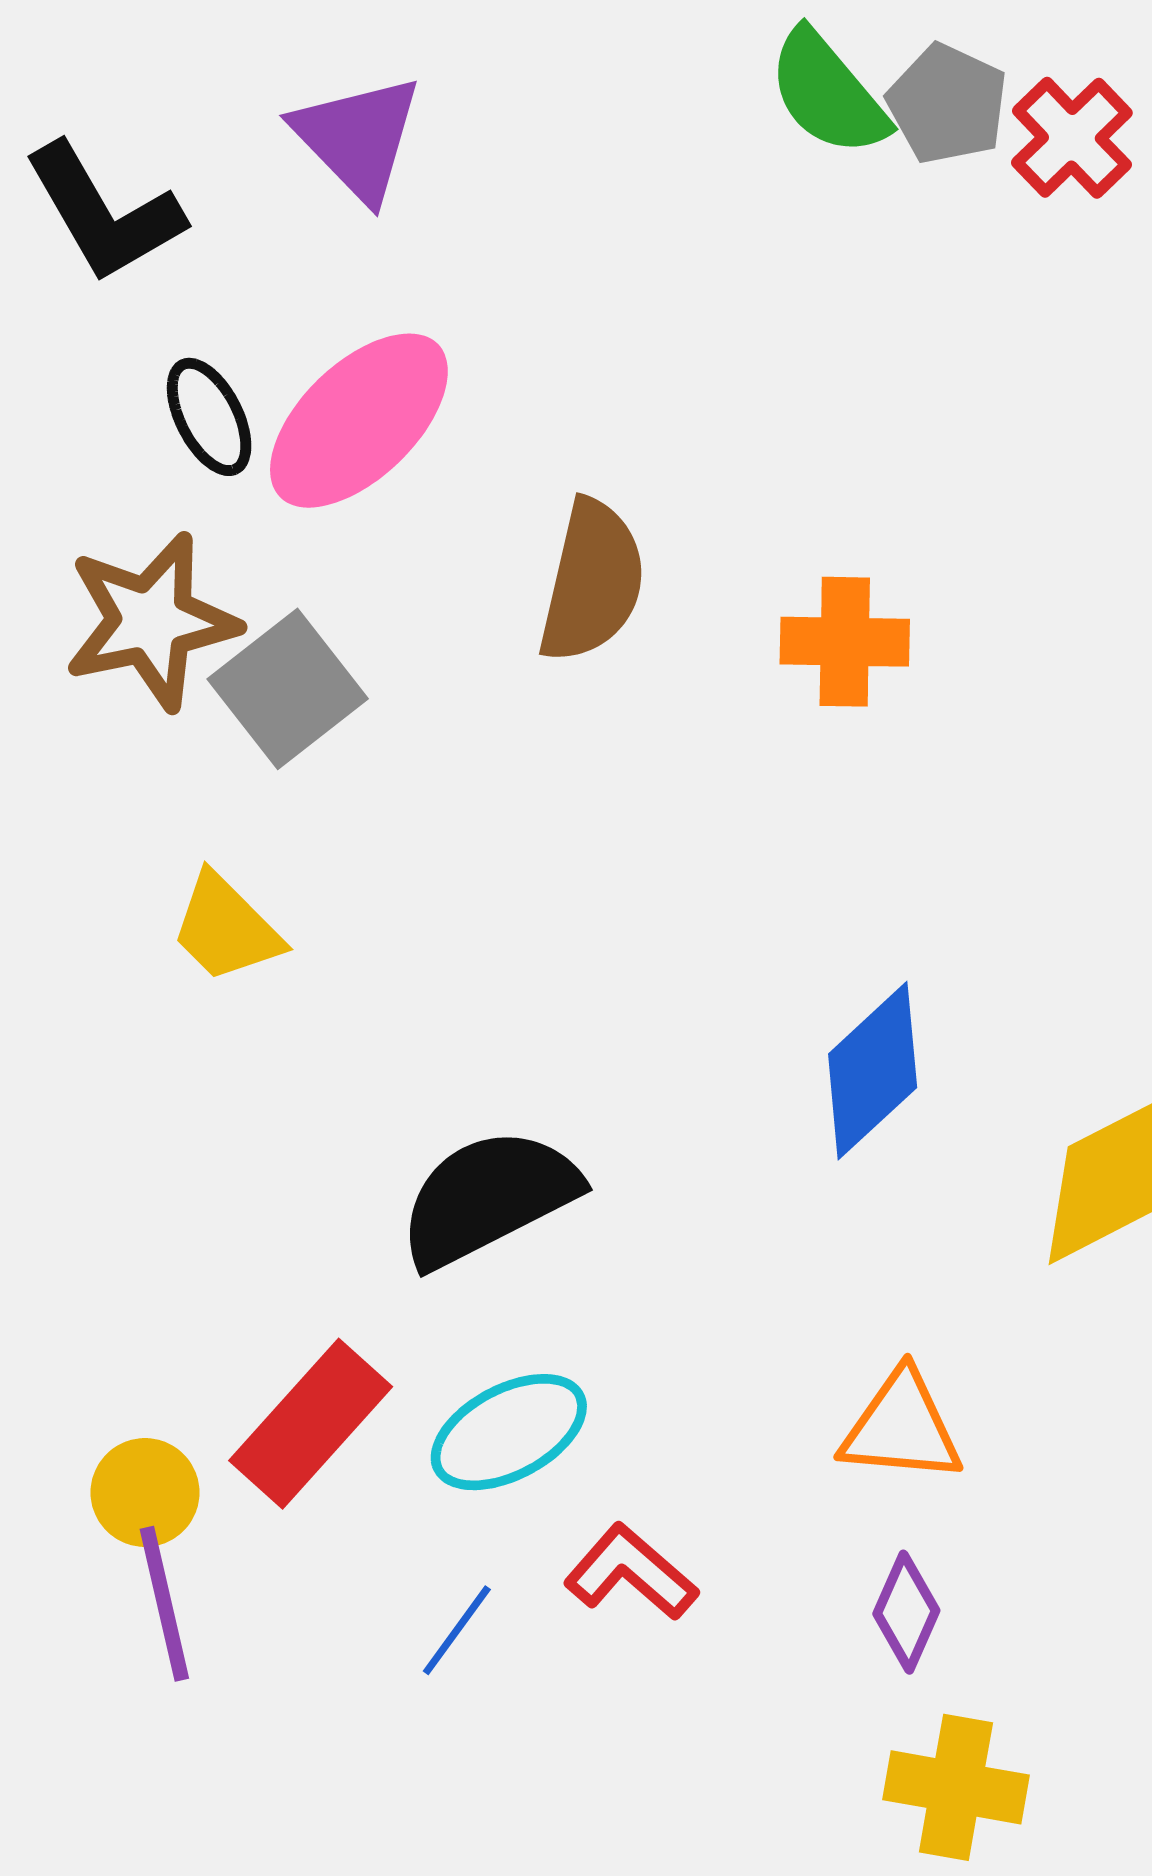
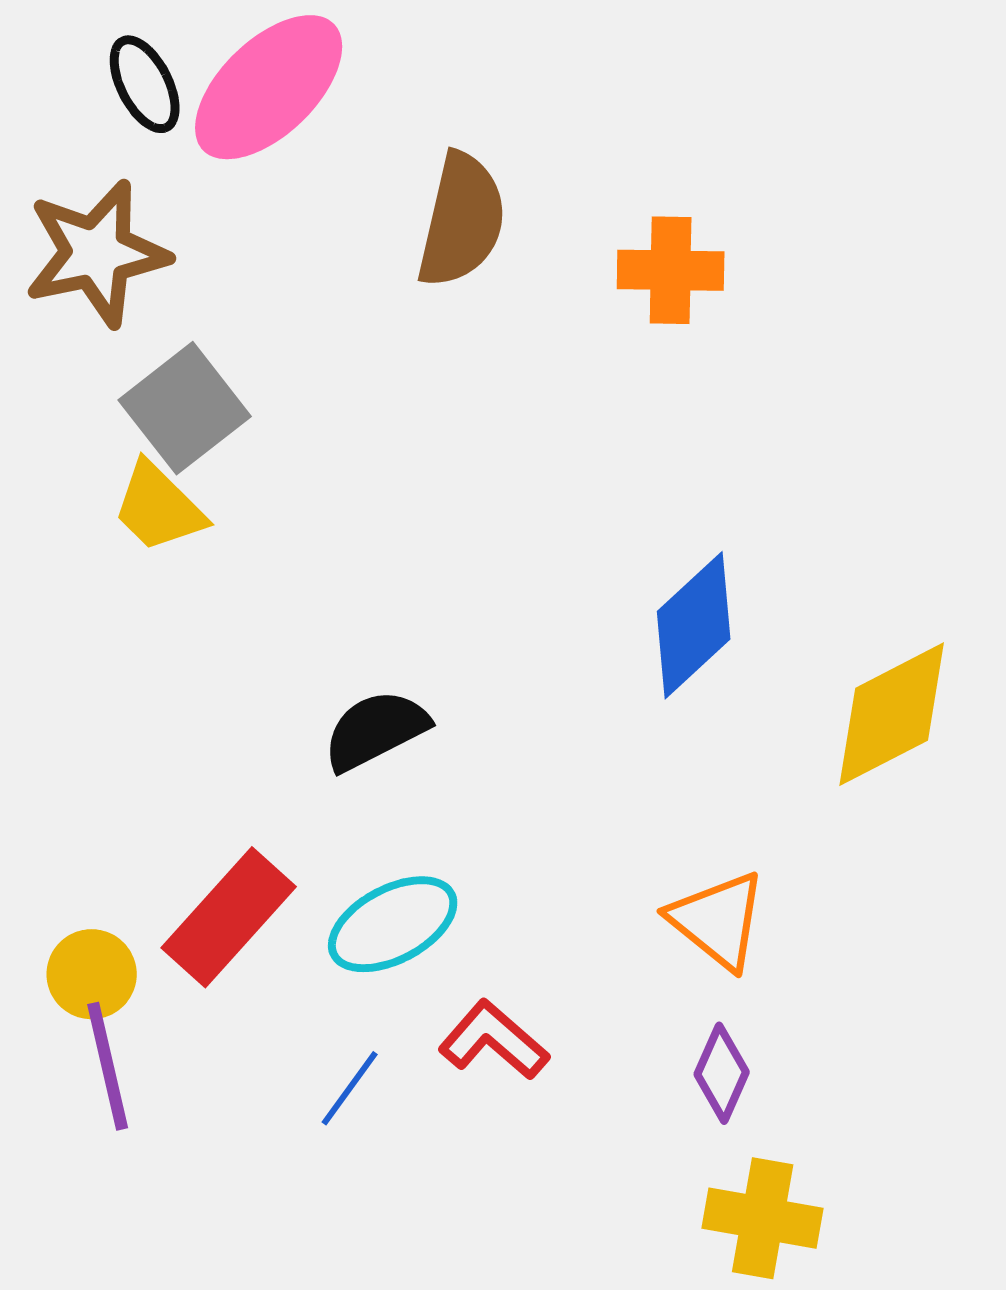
gray square: (288, 689) -> (185, 408), moved
black semicircle: (488, 1198) -> (376, 730), size x0.7
orange triangle: (902, 1427) -> (718, 920), turned 34

